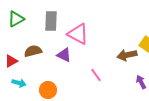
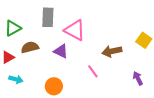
green triangle: (16, 19) -> (13, 28), moved
brown arrow: (127, 55) -> (112, 51), moved
orange circle: (48, 90) -> (54, 86), moved

